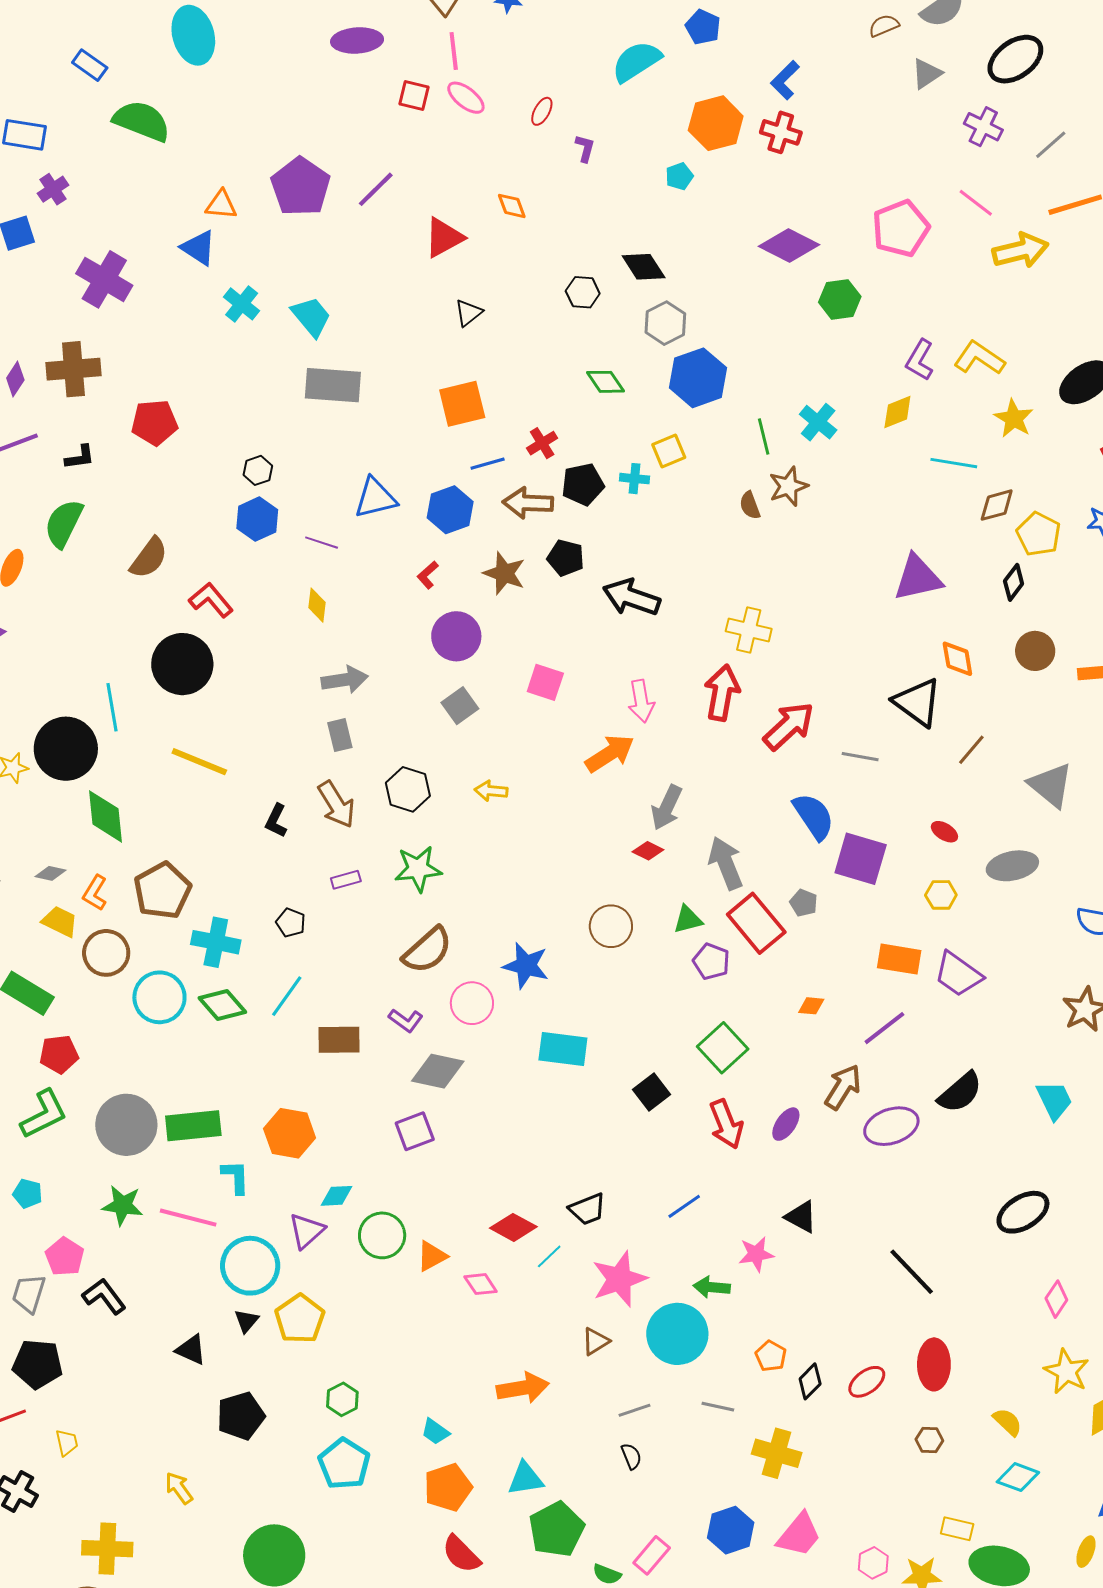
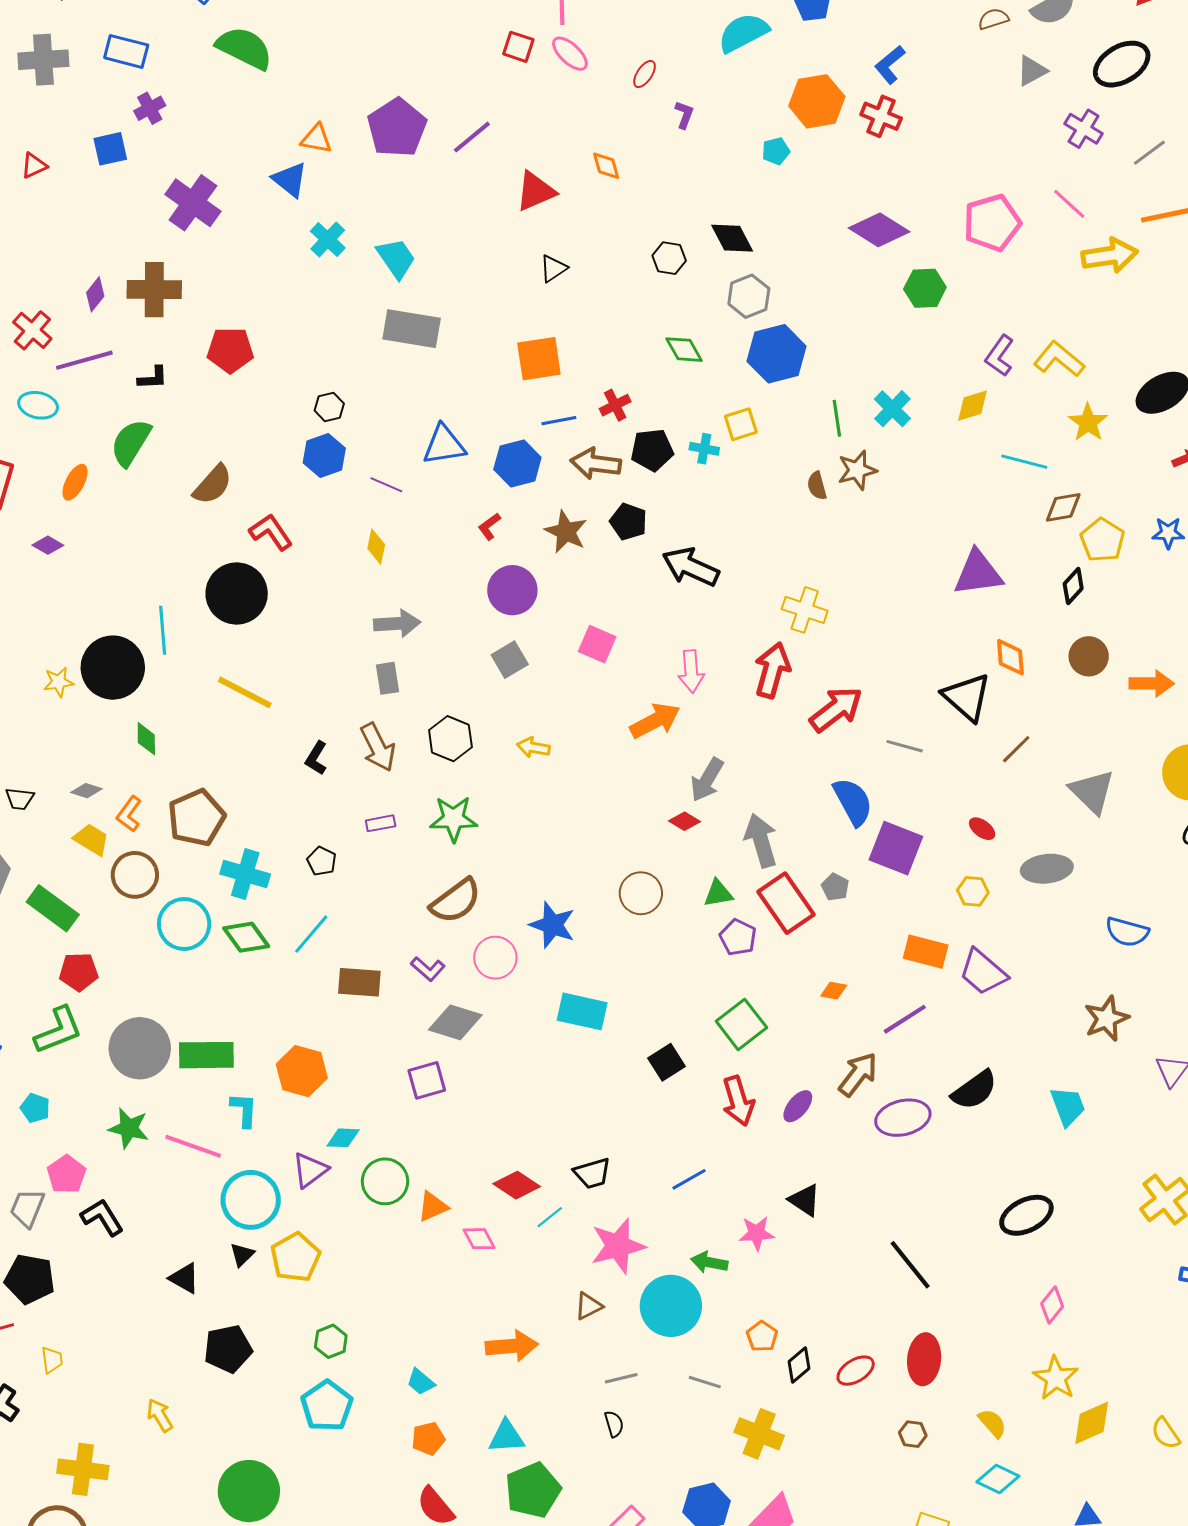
green diamond: (106, 816) -> (146, 739), size x0.6
orange pentagon: (448, 1487) -> (428, 1439), size x0.7

